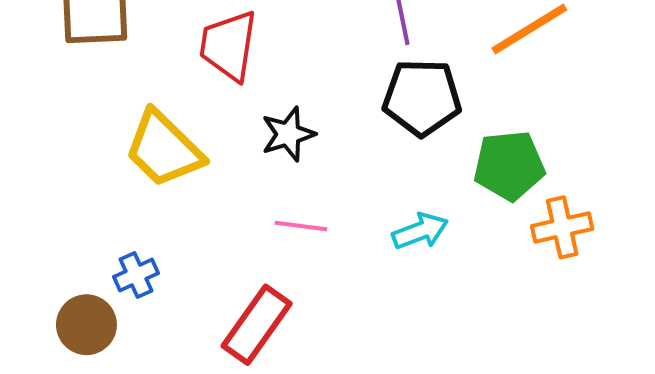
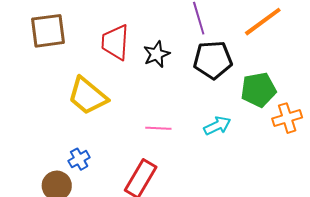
black star: (288, 134) -> (157, 54), moved

